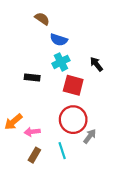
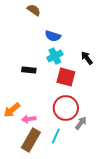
brown semicircle: (42, 19) -> (34, 10), moved
cyan line: (62, 151) -> (56, 136), turned 42
brown rectangle: (34, 155) -> (31, 140), size x1.6

